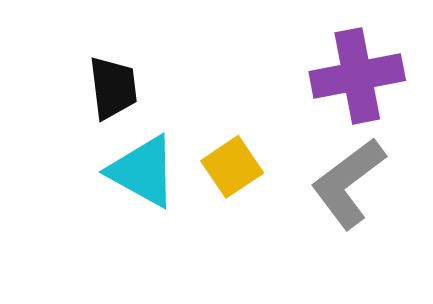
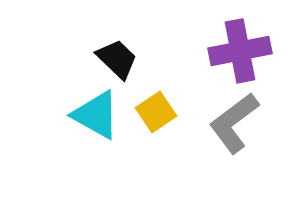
black trapezoid: (113, 88) -> (117, 59), moved, turned -39

